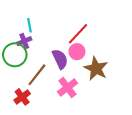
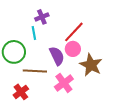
cyan line: (30, 25) -> (34, 33), moved
purple cross: (24, 41) -> (42, 17), moved
brown line: (37, 75) -> (35, 71), turned 55

